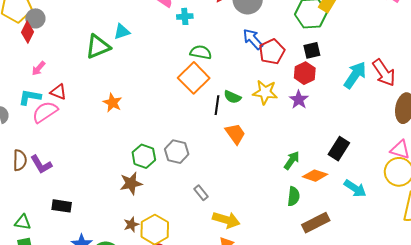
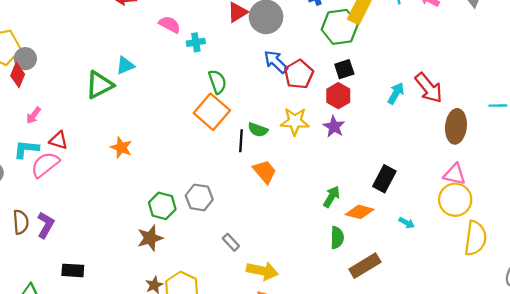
green semicircle: (201, 52) -> (217, 82), turned 65
cyan arrow: (355, 75) -> (396, 93), size x0.7
purple L-shape: (41, 164) -> (46, 225), turned -115
cyan arrow: (355, 188) -> (407, 223), size x0.6

